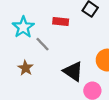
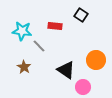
cyan star: (23, 27) -> (22, 31), turned -30

